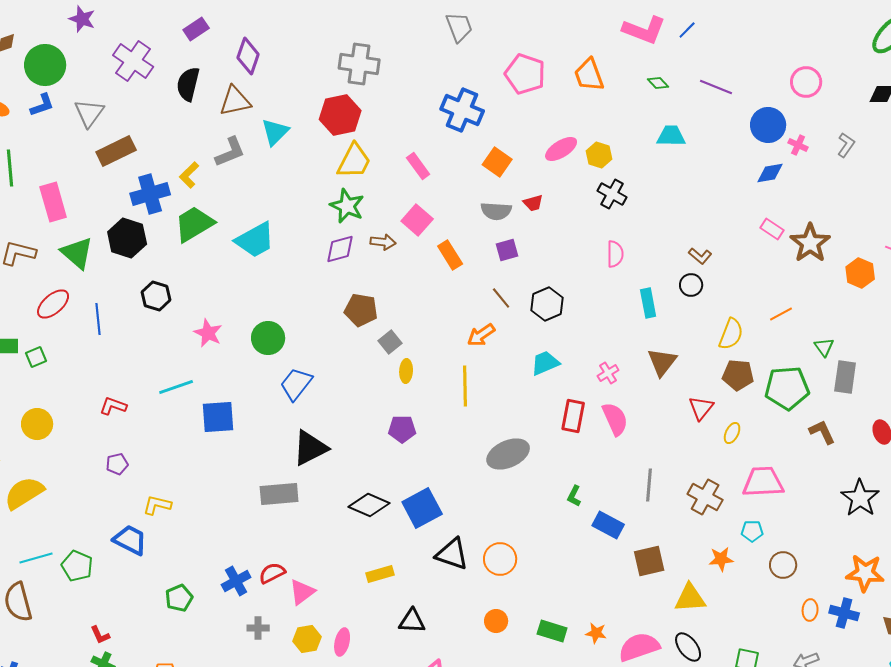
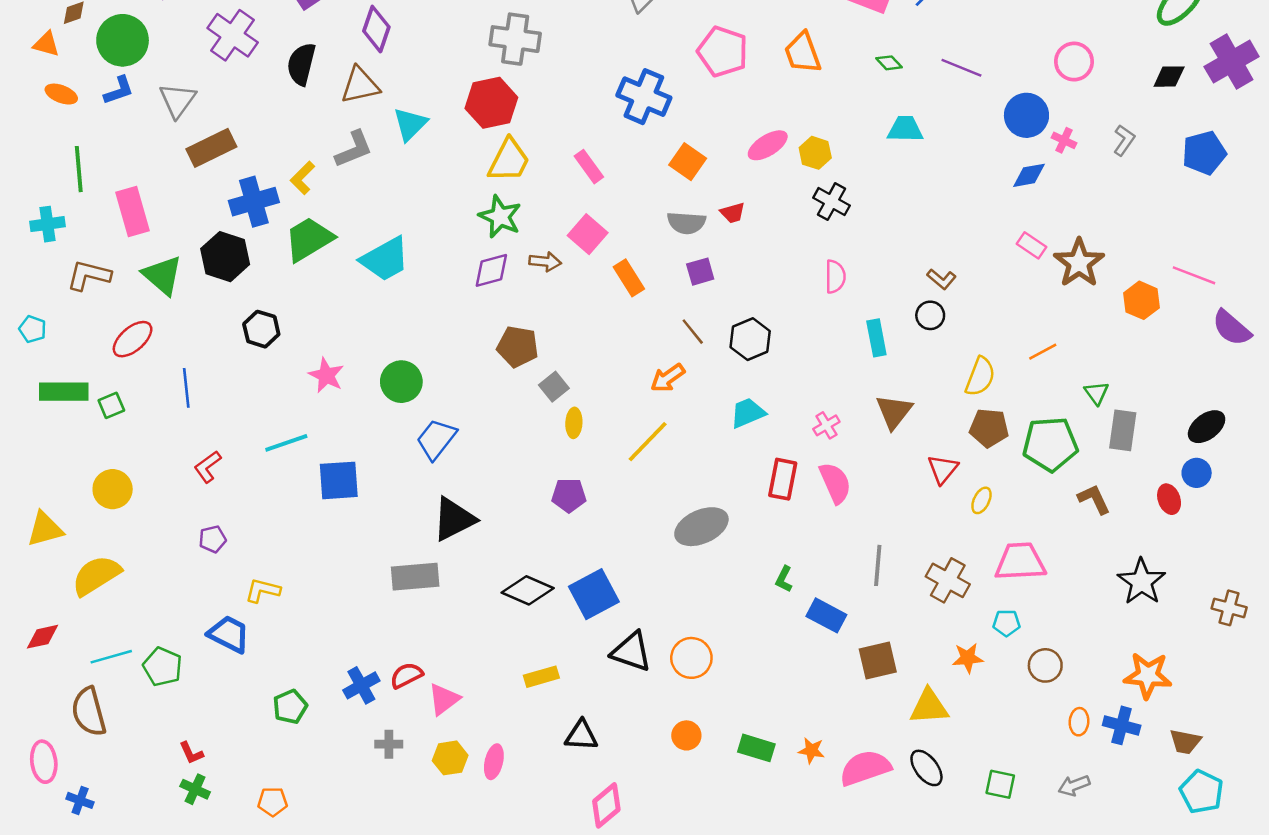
blue line: (98, 319) -> (186, 388), moved
yellow line: (465, 386) -> (648, 442), turned 45
red L-shape: (113, 406) -> (208, 467), turned -56

